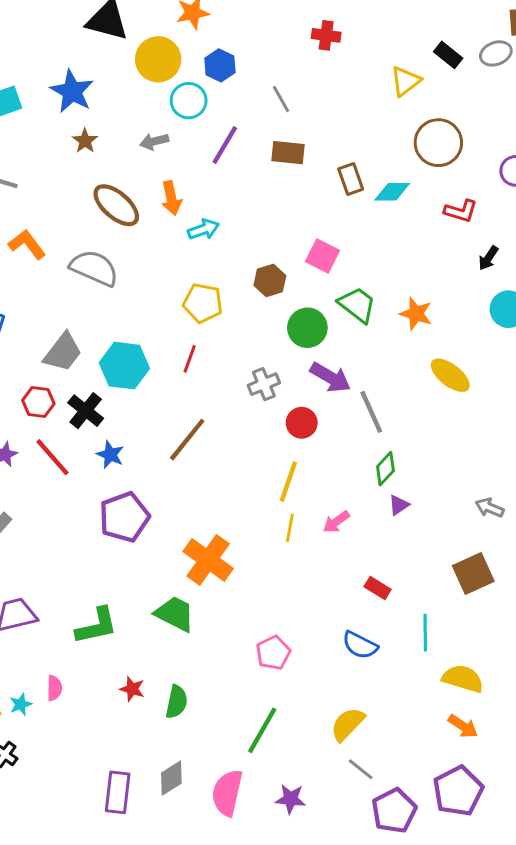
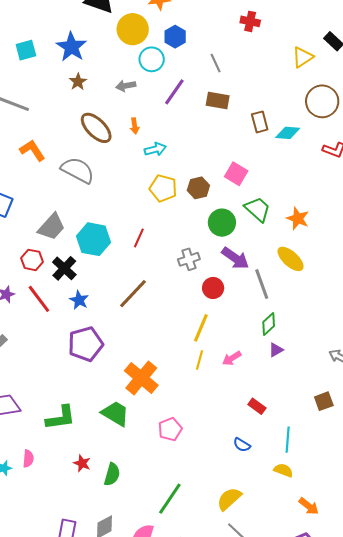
orange arrow: (171, 198) -> (135, 126), size x0.7
yellow pentagon: (203, 303) -> (163, 188), moved
yellow ellipse: (450, 375) -> (291, 259), moved
brown square: (473, 574) -> (324, 401), size x0.7
blue semicircle: (360, 645) -> (242, 445), size x0.7
pink pentagon: (273, 653) -> (170, 429), moved
yellow semicircle: (463, 679) -> (283, 470), moved, size x0.7

